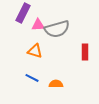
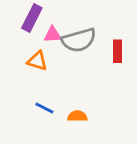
orange triangle: (35, 51) -> (37, 61), moved
red rectangle: (85, 52) -> (118, 51), moved

